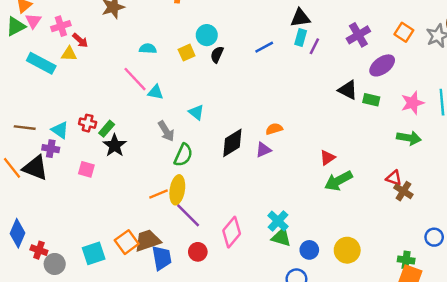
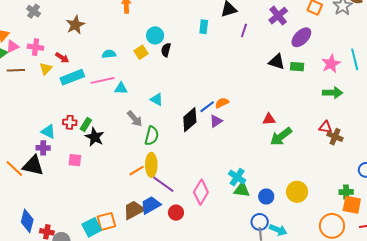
pink triangle: (33, 21) -> (12, 46), turned 40
pink cross: (61, 26) -> (36, 47), turned 35
cyan rectangle: (301, 37) -> (204, 27), moved
red arrow: (80, 40) -> (62, 58), moved
blue line: (264, 47) -> (207, 107), moved
yellow triangle: (69, 54) -> (46, 69), turned -40
cyan rectangle: (41, 63) -> (72, 77), moved, turned -40
pink line: (135, 79) -> (102, 80), turned -50
brown line: (25, 128) -> (16, 70), moved
red triangle: (327, 158) -> (269, 119), turned 40
orange square: (127, 242) -> (106, 221), moved, turned 30
blue trapezoid: (162, 258) -> (151, 205), moved, turned -100

